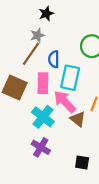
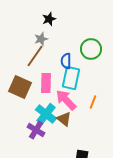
blue semicircle: (54, 59) -> (66, 61), moved
brown triangle: (78, 119) -> (64, 119), moved
purple cross: (41, 147) -> (36, 130), moved

